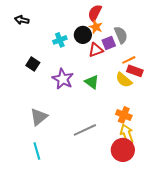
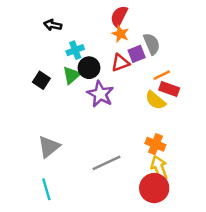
black arrow: (22, 20) -> (53, 25), moved
black circle: (83, 35) -> (89, 68), moved
purple star: (63, 79) -> (100, 94), moved
green triangle: (92, 82) -> (71, 75), moved, turned 42

